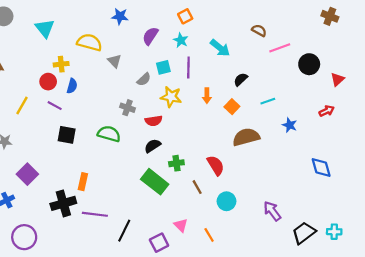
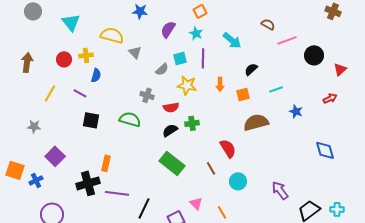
red circle: (48, 82) -> (64, 59), moved
orange square: (232, 107) -> (243, 94), turned 32
green cross: (176, 163) -> (192, 123), moved

